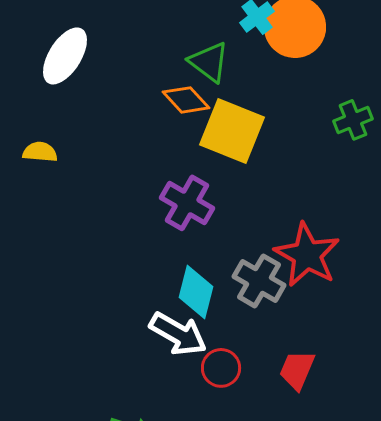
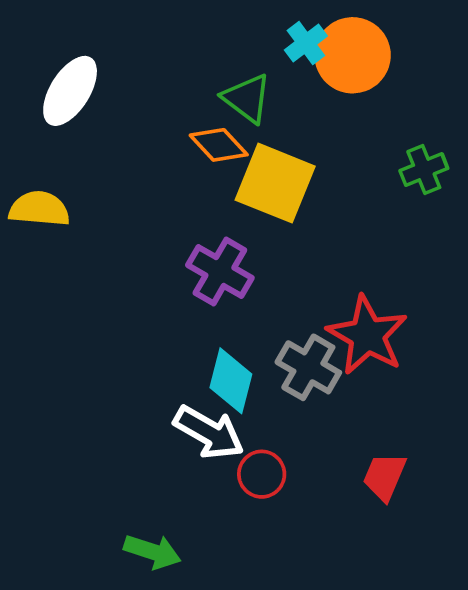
yellow semicircle: (40, 152) -> (39, 209), size x1.4
red trapezoid: (297, 370) -> (385, 477), moved

